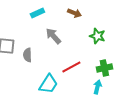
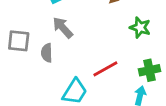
gray arrow: (53, 36) -> (63, 28), moved

